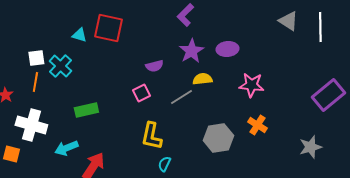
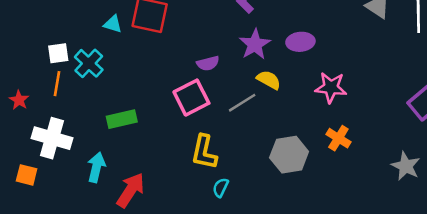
yellow semicircle: (202, 79) -> (269, 80), turned 36
pink square: (141, 93) -> (191, 98), size x1.6
gray star: (310, 147) -> (406, 166), turned -30
cyan arrow: (66, 148) -> (96, 167), turned 125

